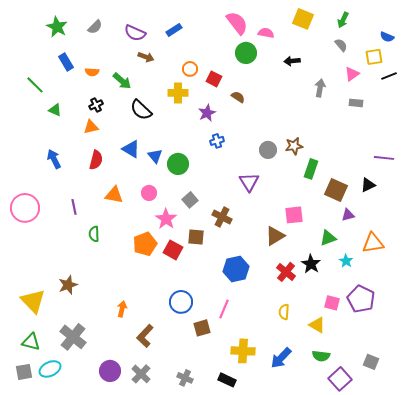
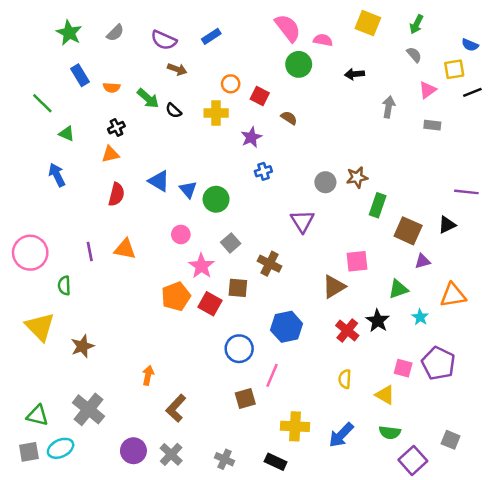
black semicircle: (141, 110) -> (174, 111), moved, size x0.6
blue arrow: (54, 159) -> (57, 175), moved
orange triangle: (114, 195) -> (125, 249), moved
green semicircle: (94, 234) -> (64, 285), moved
yellow triangle: (33, 301) -> (40, 327), moved
blue circle: (181, 302) -> (239, 349), moved

